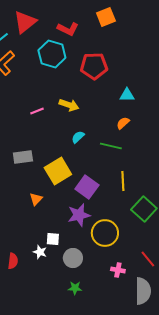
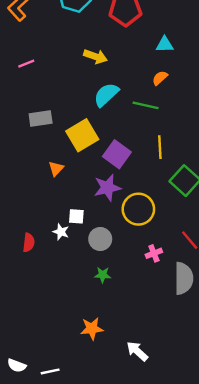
pink line: (37, 111) -> (26, 64), moved
cyan semicircle: (78, 137) -> (106, 95), size x1.6
pink cross: (118, 270) -> (154, 253), turned -32

